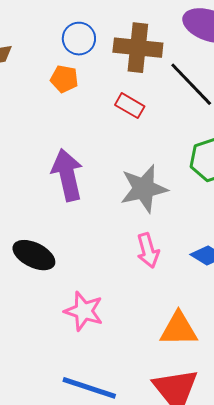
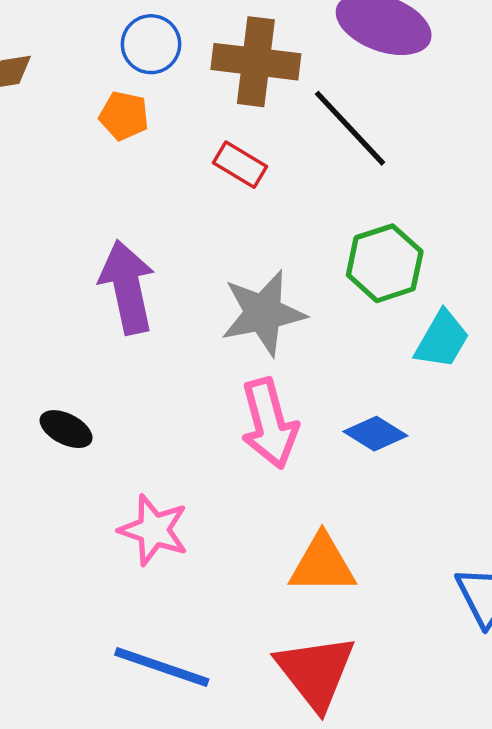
pink arrow: (148, 251) -> (269, 423), size x1.4
black ellipse: (34, 255) -> (66, 429), size x0.7

